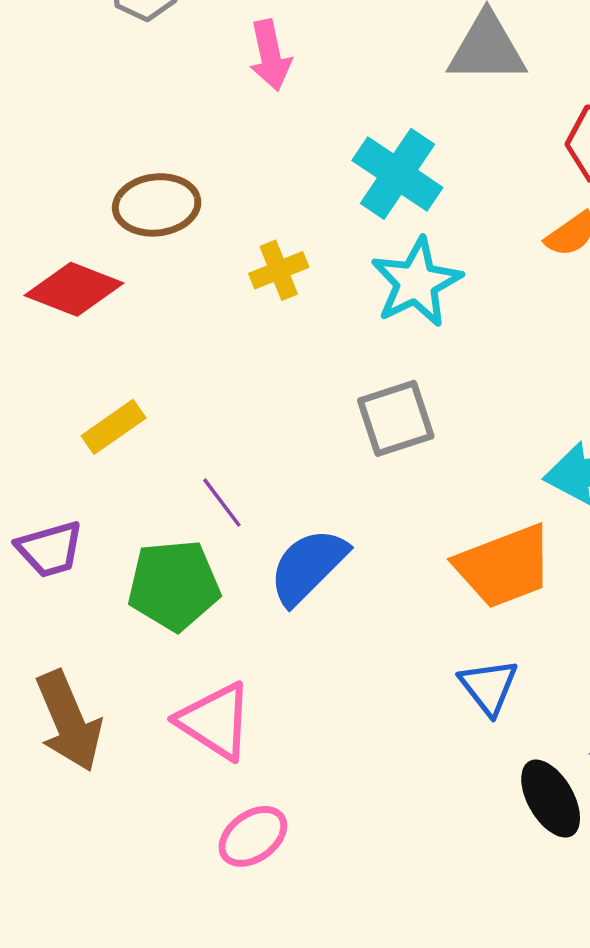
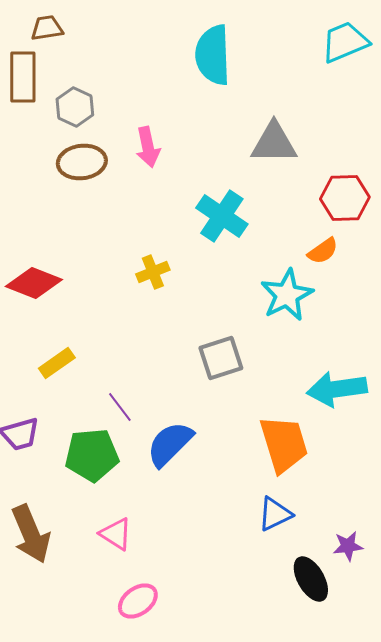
brown ellipse: (157, 205) -> (82, 162), moved
cyan star: (416, 282) -> (287, 295), moved
orange trapezoid: (504, 566) -> (284, 444), turned -86
blue triangle: (489, 687) -> (275, 514), turned 42
pink triangle: (215, 721) -> (116, 534), size x0.7

